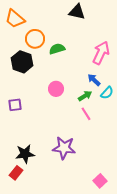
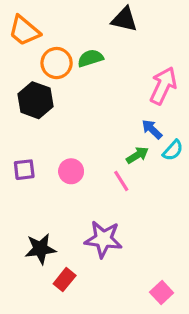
green semicircle: (57, 49) -> (90, 58), moved
pink circle: (56, 89) -> (71, 171), moved
pink line: (86, 114) -> (121, 181), moved
red rectangle: (16, 173) -> (65, 280), moved

